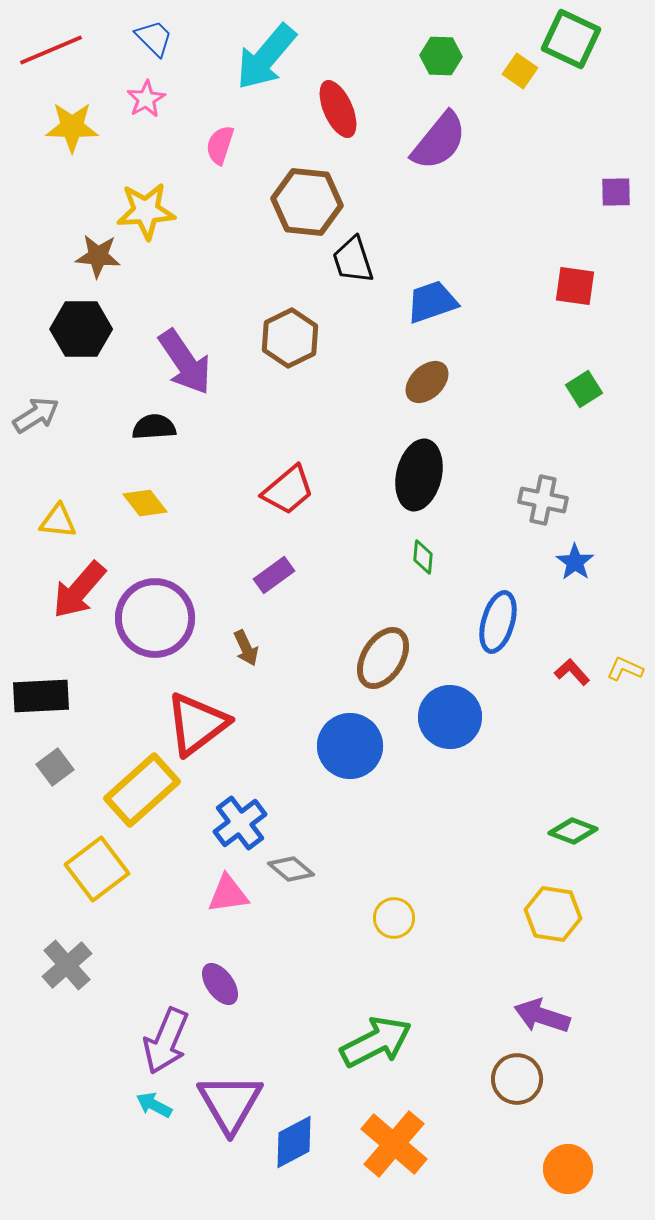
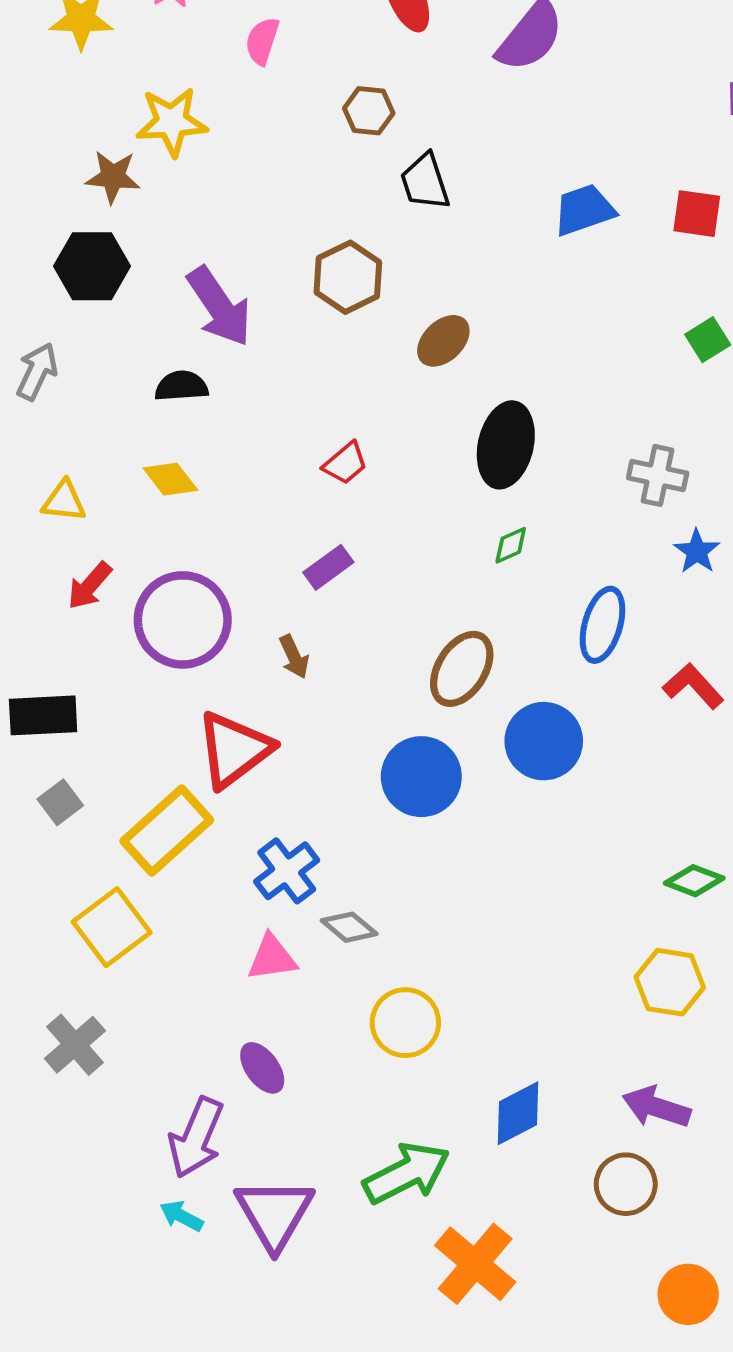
brown hexagon: (307, 202) -> (369, 111), size x0.6
blue trapezoid: (432, 302) -> (584, 210), moved
brown ellipse: (427, 382) -> (443, 341), moved
gray arrow: (36, 415) -> (37, 371), turned -33
red trapezoid: (288, 490) -> (345, 463), size x0.7
green diamond: (423, 557) -> (511, 545), turned 60
red arrow: (79, 590) -> (90, 586), size x0.7
red L-shape: (572, 672) -> (693, 686), size x1.4
yellow circle: (394, 918) -> (405, 1023), moved, size x1.4
green arrow: (376, 1042) -> (407, 1173), moved
blue diamond: (294, 1142) -> (518, 1113), moved

